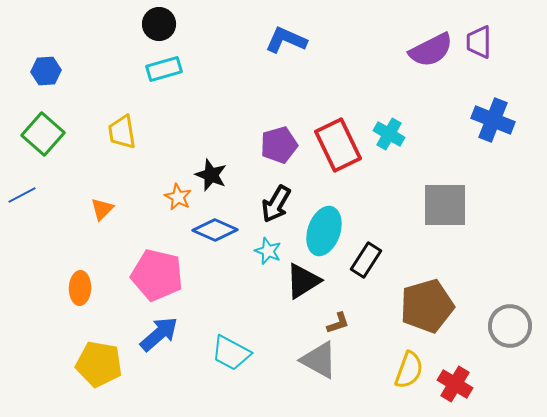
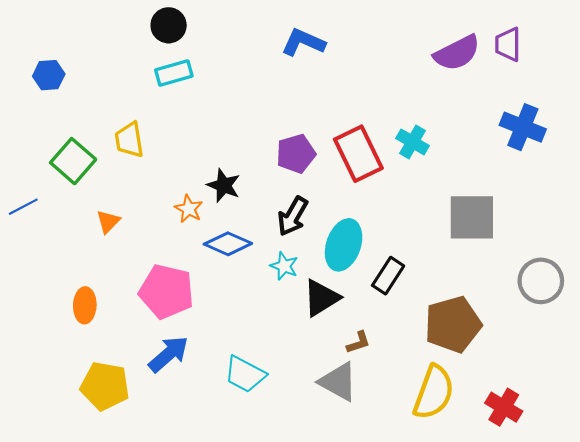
green square: (43, 134) -> (73, 161), moved
gray circle: (510, 326) -> (541, 281), moved
yellow semicircle: (409, 370) -> (434, 392), size x1.4
red cross: (455, 384) -> (504, 407), moved

